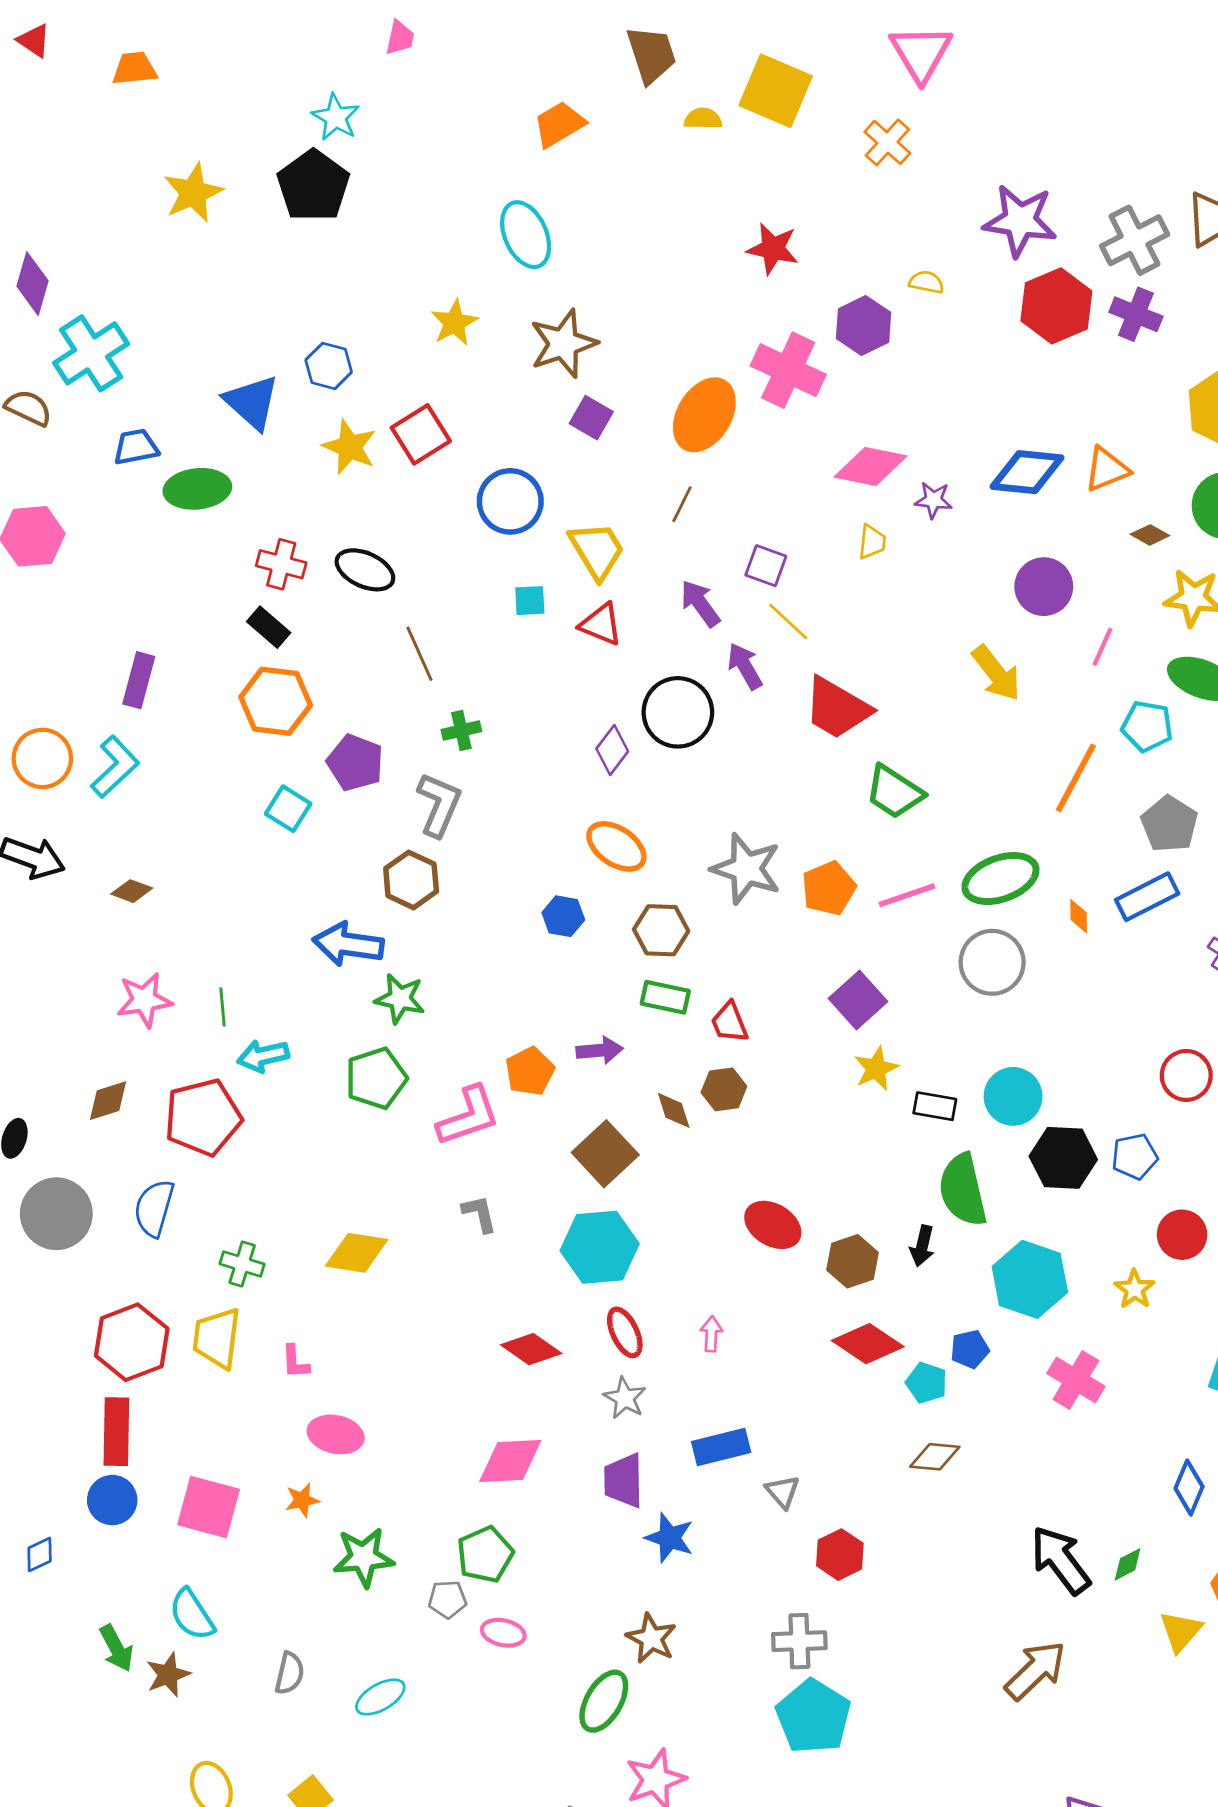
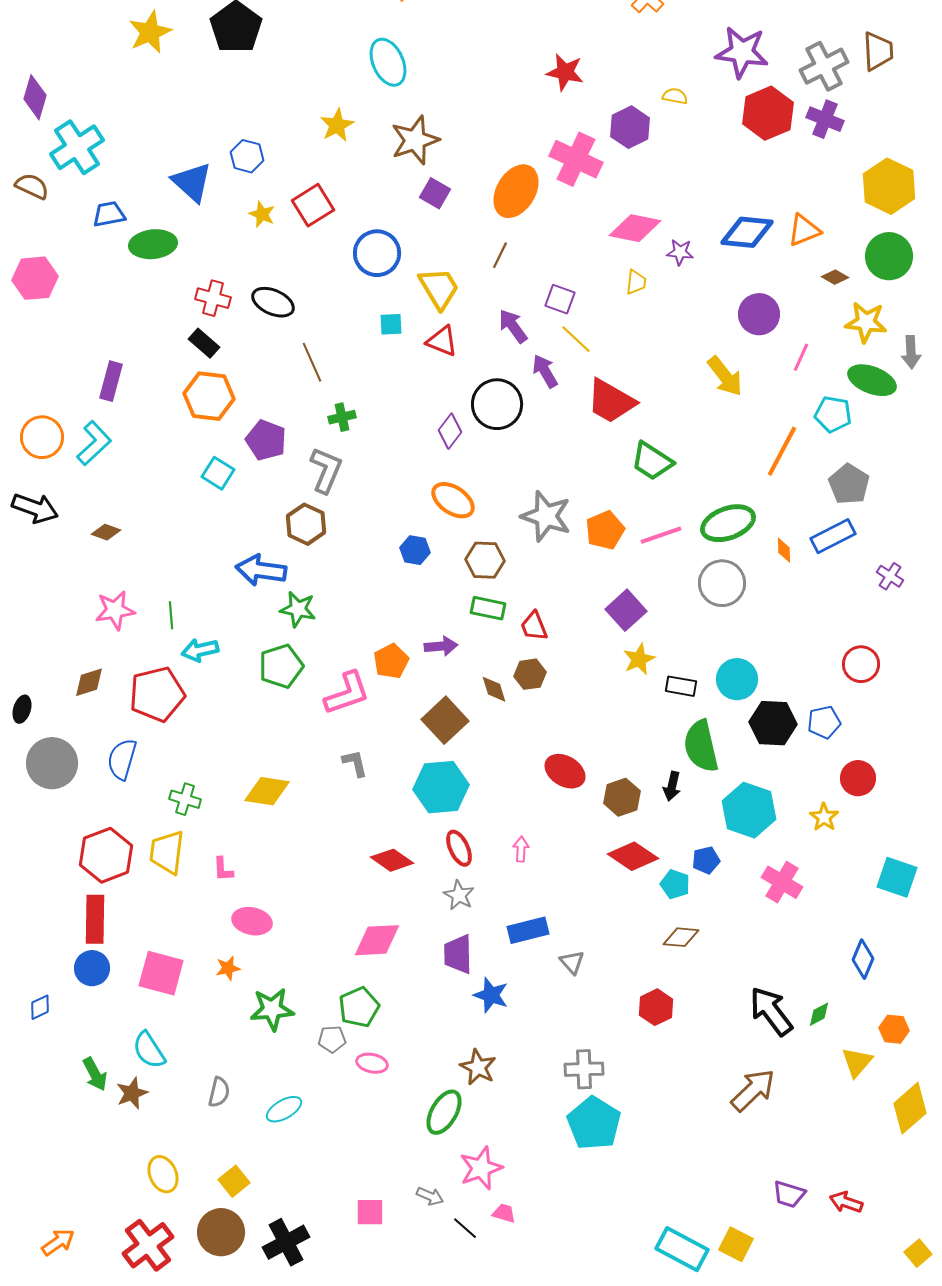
yellow star: (350, 447) -> (262, 214), size x0.7
red hexagon: (840, 1555) -> (656, 1007), moved

